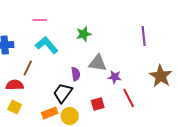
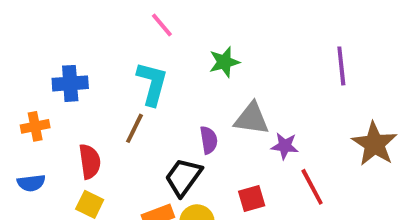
pink line: (40, 20) -> (162, 25), moved, turned 48
cyan L-shape: (47, 45) -> (152, 83), turned 55
brown line: (28, 68) -> (135, 128), moved
red semicircle: (15, 85) -> (90, 161), turned 84

